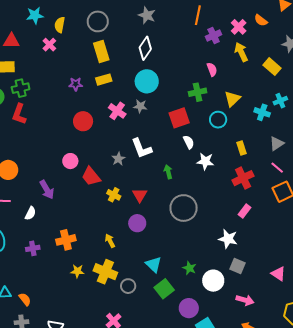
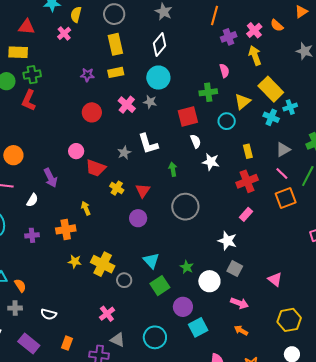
yellow rectangle: (272, 67) -> (271, 89), moved, size x1.4
red trapezoid: (91, 176) -> (96, 168), turned -35
yellow arrow: (110, 241) -> (86, 208), moved

